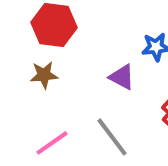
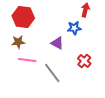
pink line: (52, 143) -> (27, 60), moved, turned 42

